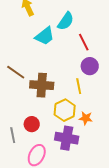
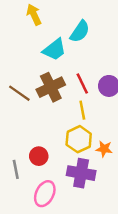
red line: (84, 42) -> (82, 84), moved
brown cross: (42, 85) -> (51, 87), moved, turned -30
yellow line: (79, 86) -> (82, 110), moved

